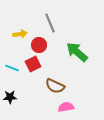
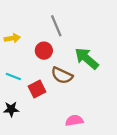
yellow arrow: (20, 34) -> (12, 38), moved
red square: (33, 64) -> (37, 89), moved
brown semicircle: (55, 86) -> (62, 75), moved

